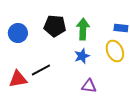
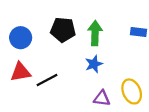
yellow ellipse: (115, 51) -> (132, 91), moved
red triangle: (18, 79) -> (21, 72), moved

